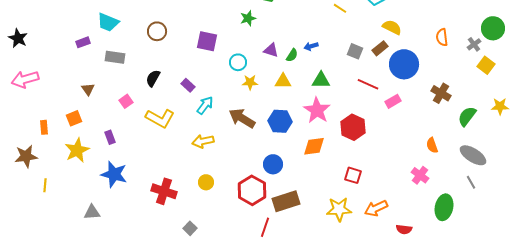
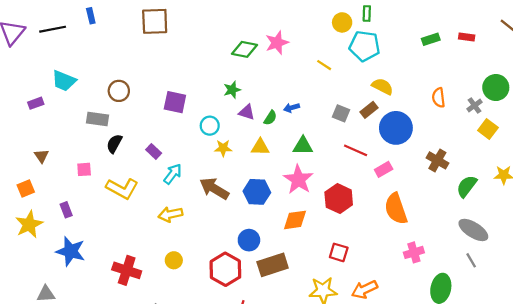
green star: (248, 18) -> (232, 90), moved
gray rectangle: (115, 57) -> (98, 119), moved
pink square: (126, 101) -> (84, 169), turned 32
orange semicircle: (432, 145) -> (396, 209), moved, size x1.8
pink cross: (420, 175) -> (414, 252), turned 36
brown rectangle: (286, 201) -> (273, 265), moved

